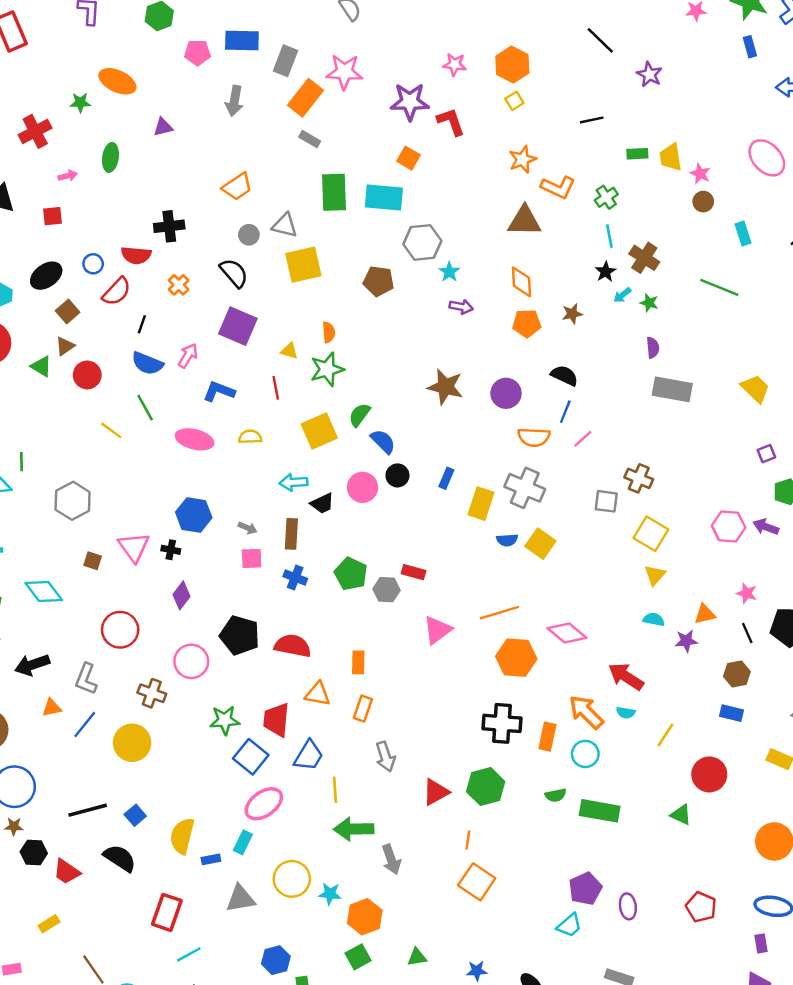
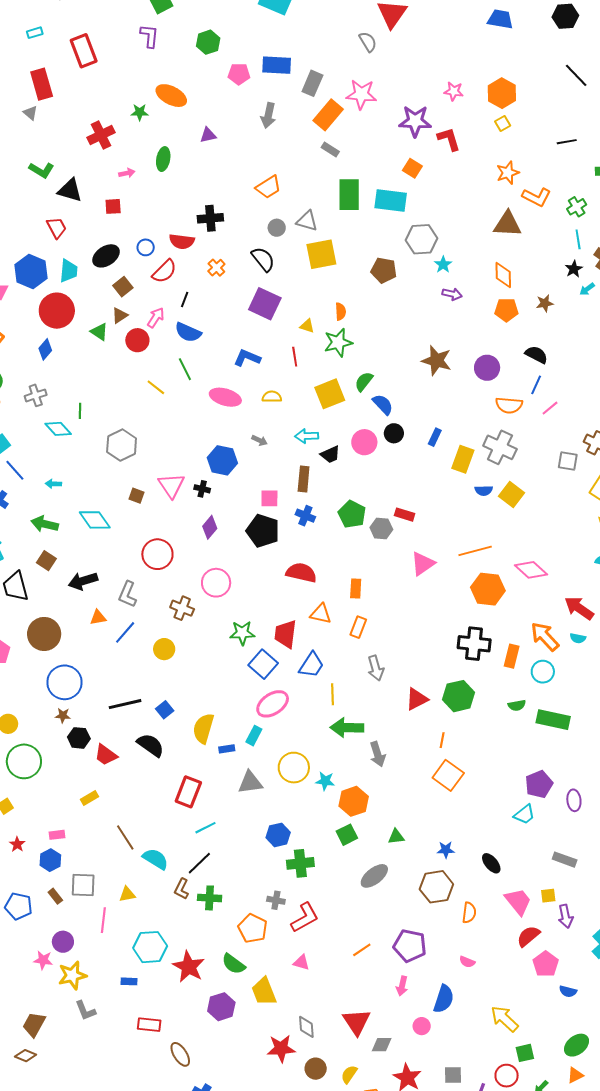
pink arrow: (188, 356) -> (156, 318), moved
gray arrow: (248, 528) -> (260, 440), moved
black pentagon: (240, 635) -> (263, 531), moved
yellow circle: (132, 743) -> (164, 649), size x0.7

